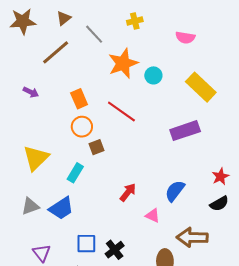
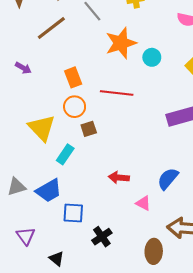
red line: (121, 111) -> (117, 93), turned -32
yellow triangle: (36, 158) -> (42, 128), moved, turned -32
red arrow: (128, 192) -> (119, 178), turned -126
blue square: (86, 244) -> (73, 213), moved

